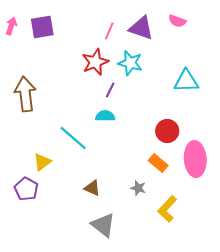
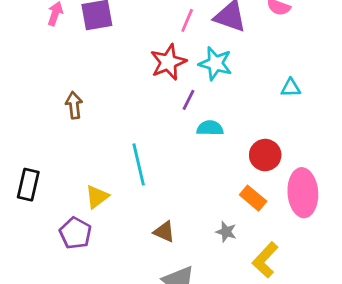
cyan triangle: (186, 81) -> (291, 88), size x0.6
brown arrow: (25, 94) -> (74, 105), size x0.6
cyan semicircle: (105, 116) -> (210, 128), moved
cyan line: (73, 138) -> (139, 164), turned 36

